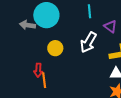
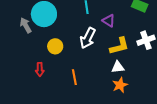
gray arrow: (27, 25) -> (26, 25), turned 56
orange line: (44, 80) -> (74, 77), moved

